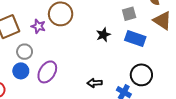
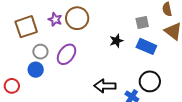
purple star: (38, 26) -> (55, 19), moved
purple ellipse: (47, 72) -> (67, 54), moved
black arrow: (95, 83) -> (105, 86), size x1.5

